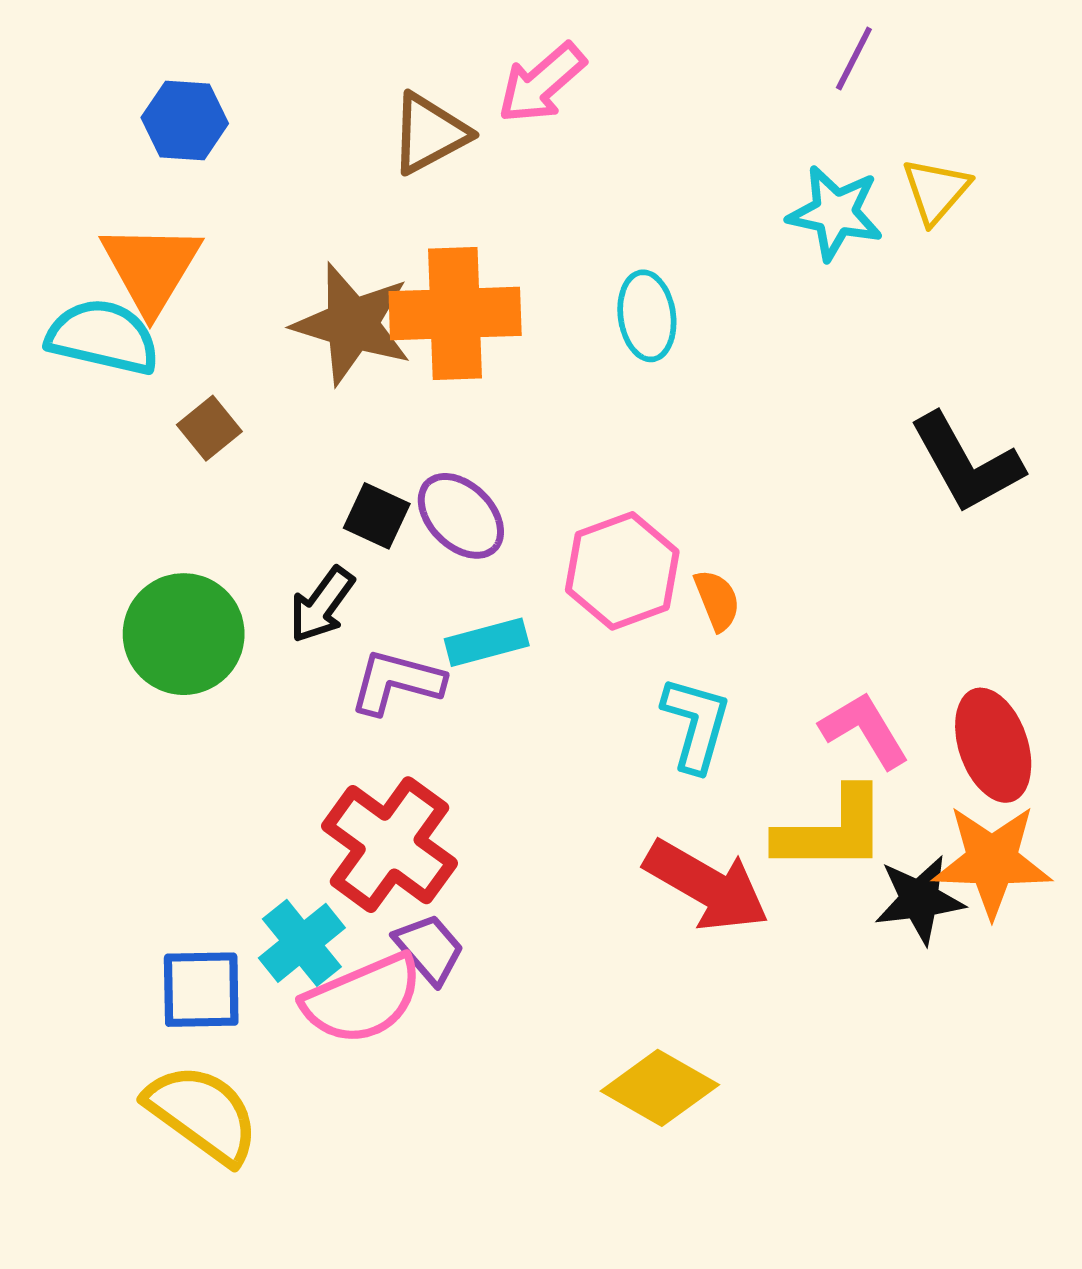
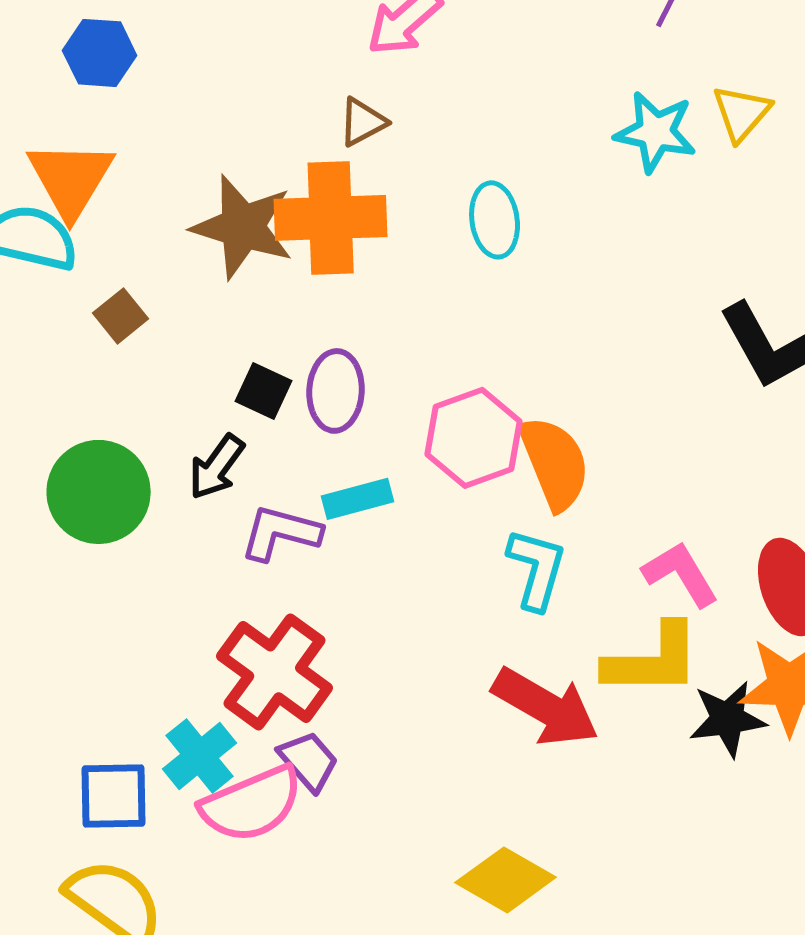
brown triangle: (429, 133) -> (363, 122), moved, size x0.7
purple ellipse: (461, 516) -> (336, 391), turned 48
orange semicircle: (717, 600) -> (555, 463), size x1.8

